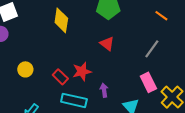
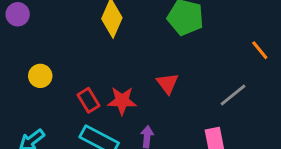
red triangle: (107, 44) -> (168, 83), moved

